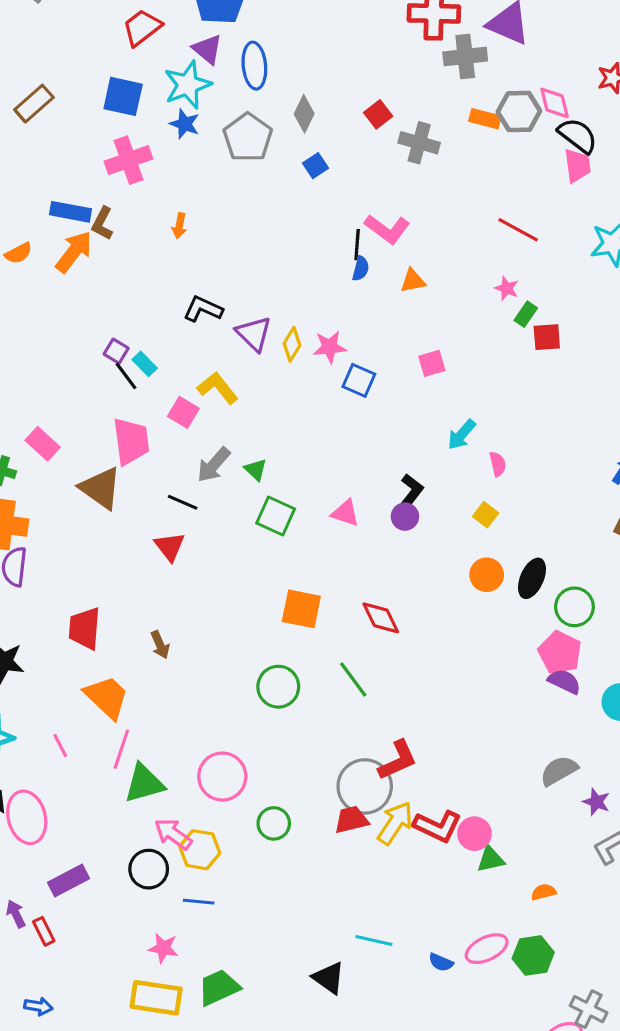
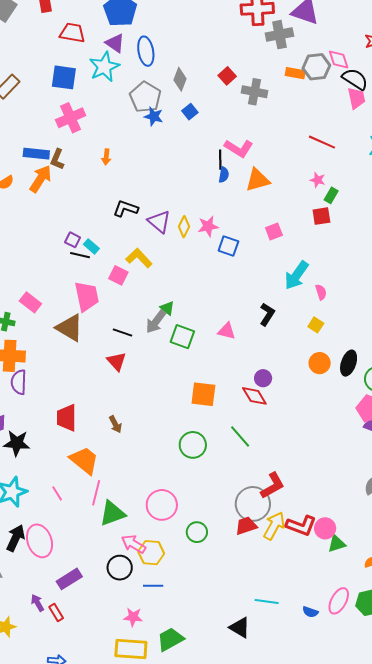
red trapezoid: (142, 28) -> (72, 33), turned 52
blue star: (185, 124) -> (154, 116), moved
orange triangle: (413, 281) -> (258, 180), size x1.5
red square: (547, 337) -> (321, 216), moved
black line: (126, 376) -> (80, 255), turned -36
cyan arrow: (462, 435) -> (296, 275), size x1.4
gray arrow: (214, 465) -> (156, 322), moved
purple circle: (405, 517) -> (263, 378), moved
pink ellipse: (487, 949) -> (339, 601), turned -32

